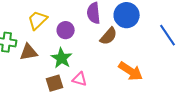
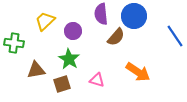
brown triangle: (29, 52) -> (36, 70), moved
pink triangle: (80, 79) -> (97, 80), moved

